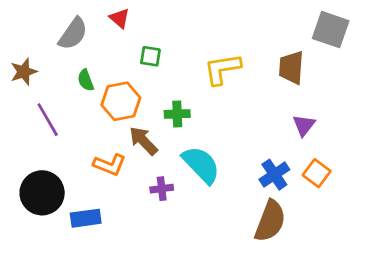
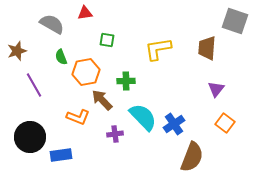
red triangle: (119, 18) -> (85, 13), turned -49
gray semicircle: (73, 34) -> (52, 24), turned -95
blue cross: (274, 175) -> (174, 124), moved

